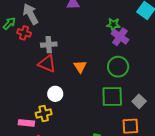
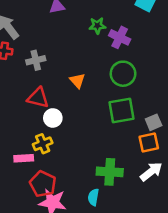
green star: (113, 25) -> (97, 26), moved
red triangle: (47, 64) -> (38, 98), moved
gray square: (139, 101) -> (154, 122), moved, turned 32

